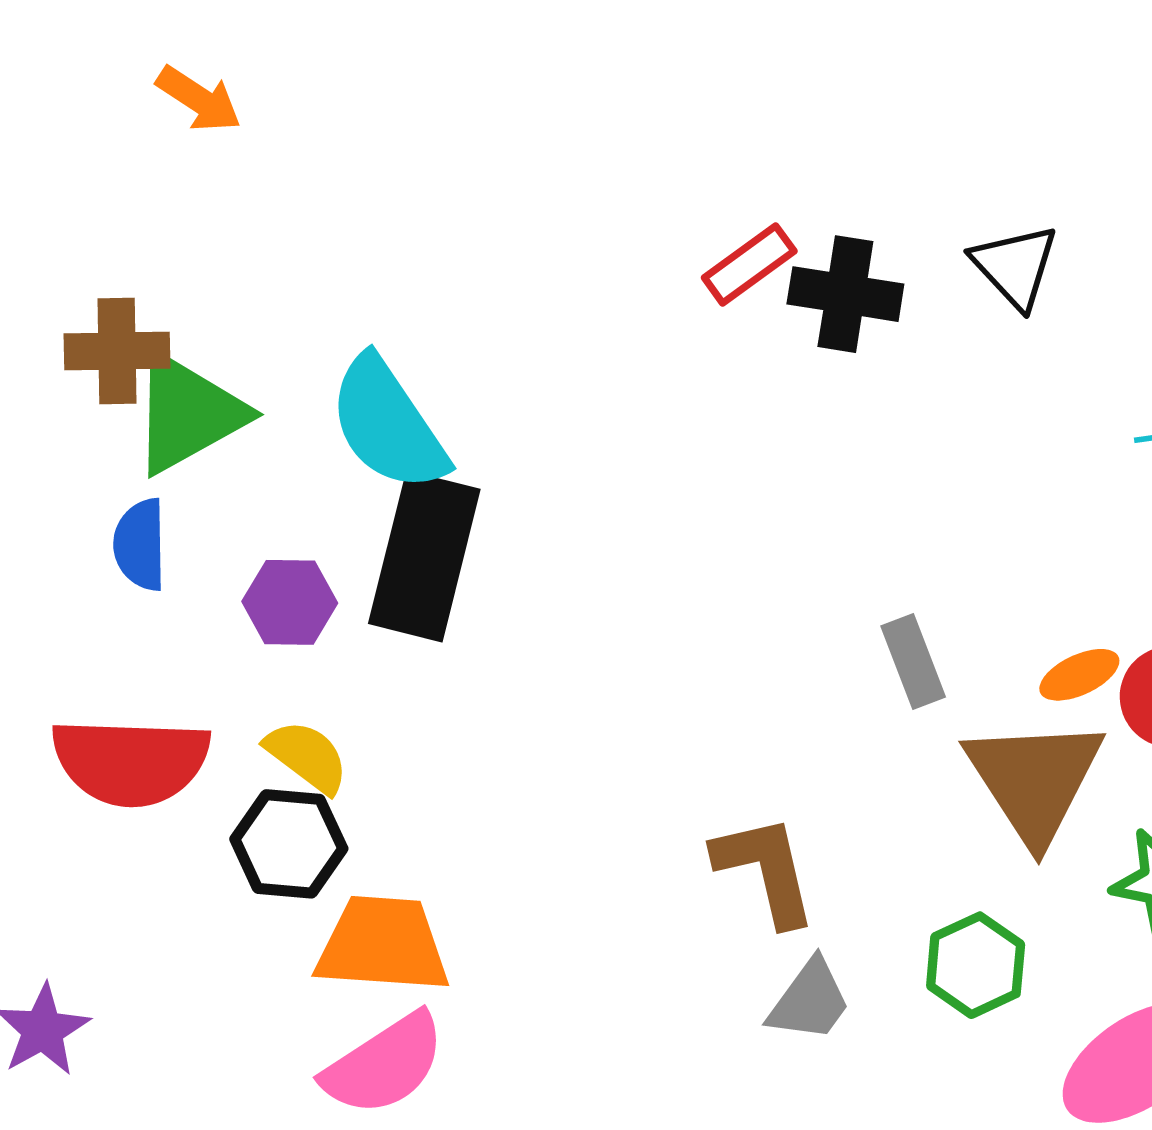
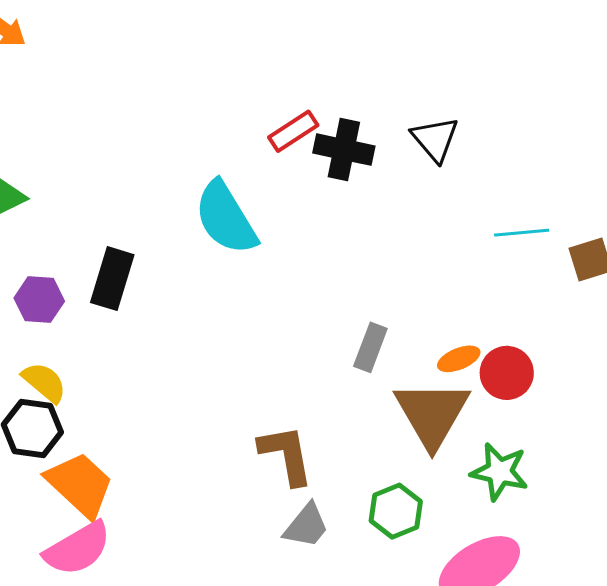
cyan semicircle: (388, 424) -> (226, 218), moved
black rectangle: (424, 556) -> (112, 279), size x0.7
gray rectangle: (913, 662) -> (370, 347), turned 39
orange trapezoid: (383, 944) -> (80, 485), turned 36

